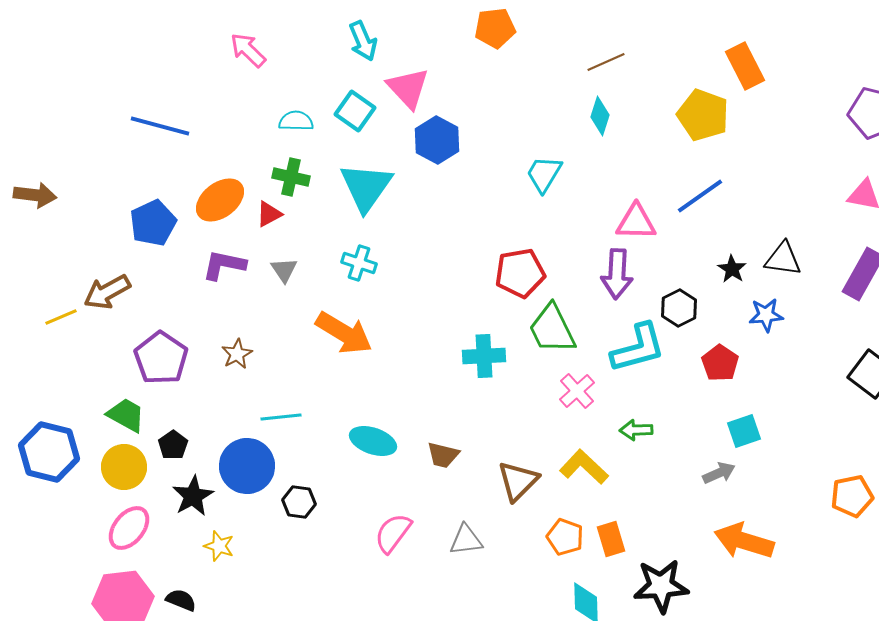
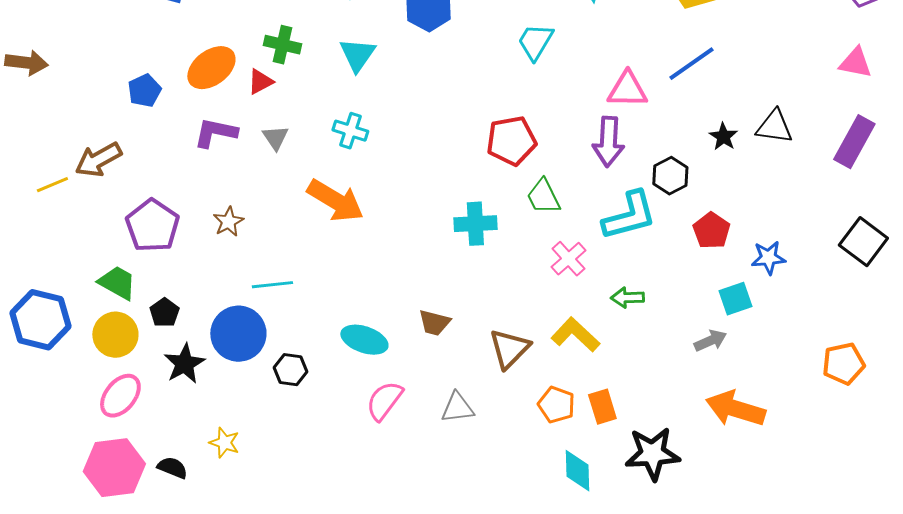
cyan triangle: (366, 187) -> (357, 55), size x0.7
blue pentagon: (153, 223) -> (144, 91), size x0.7
blue star: (766, 315) -> (768, 258), moved
green trapezoid: (552, 329) -> (543, 197), size x0.7
cyan ellipse: (373, 441) -> (364, 340), moved
yellow star: (219, 546) -> (224, 443), moved

